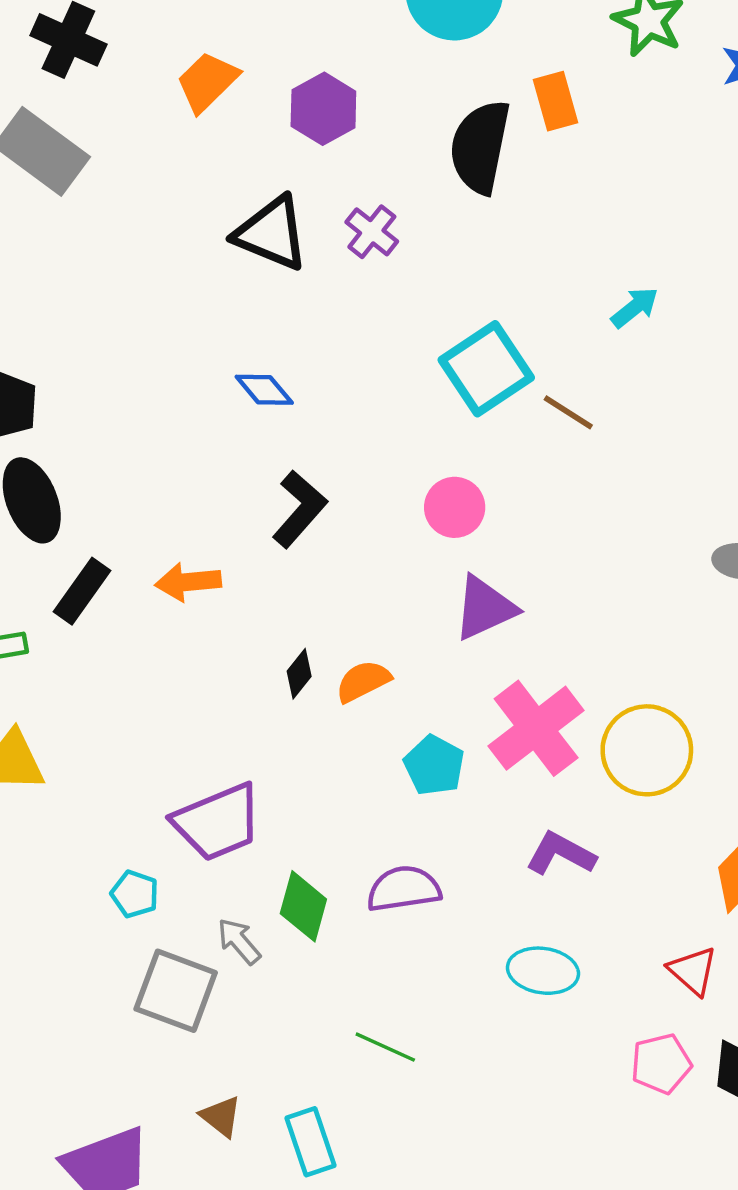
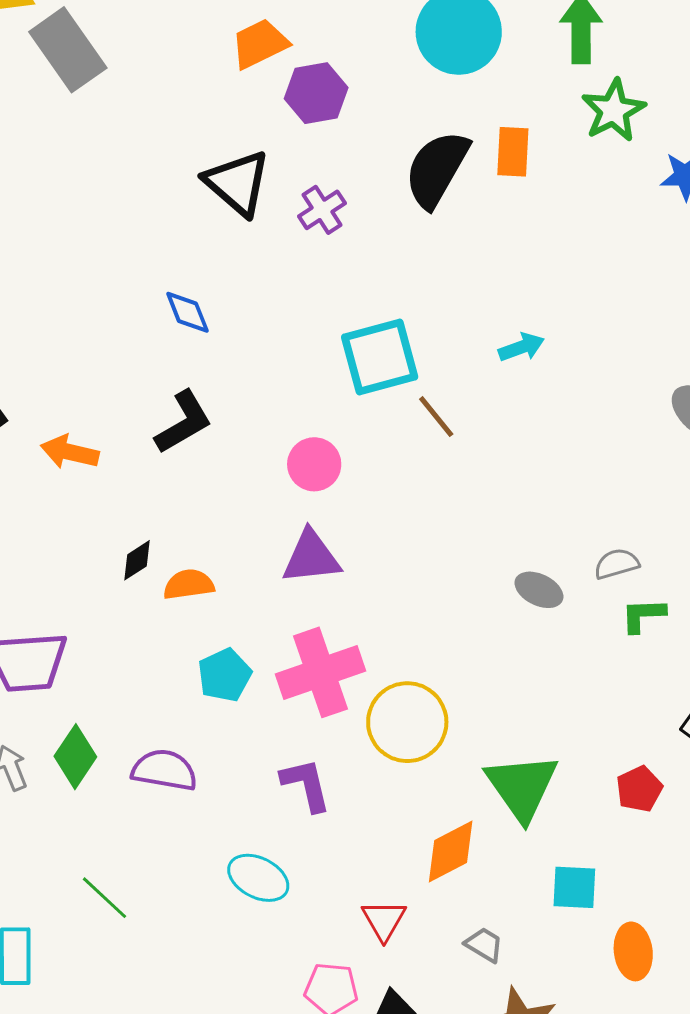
orange trapezoid: (207, 82) -> (260, 44), moved
purple L-shape: (561, 854) -> (306, 785), turned 30

